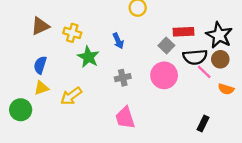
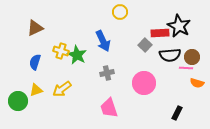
yellow cross: (72, 33) -> (61, 51), moved
black star: (219, 35) -> (179, 26), moved
blue arrow: (118, 41) -> (103, 41), size x1.5
pink line: (204, 72) -> (186, 68), moved, turned -40
pink circle: (164, 75) -> (144, 83), moved
yellow triangle: (41, 88) -> (36, 90), moved

